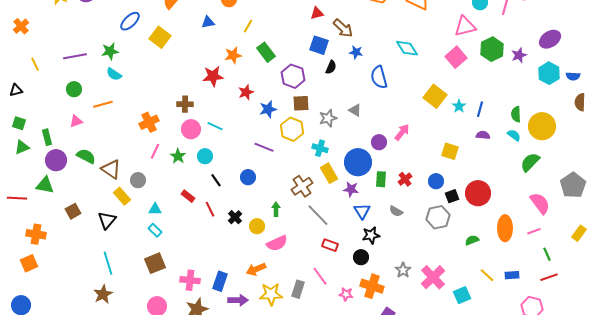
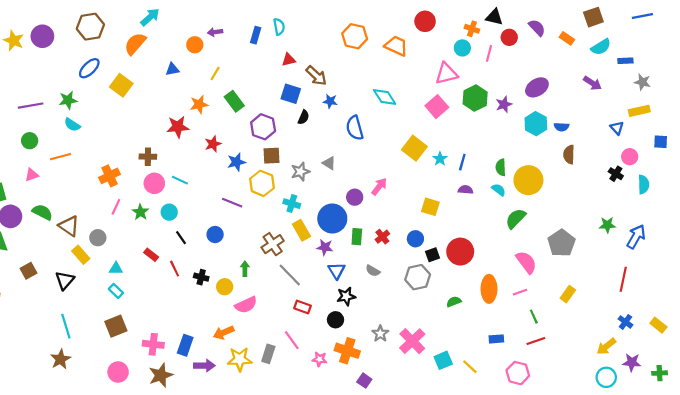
black cross: (235, 217) -> (201, 277), turned -32
yellow line: (487, 275) -> (470, 367), moved

